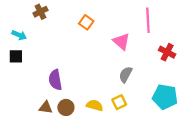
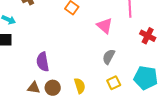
yellow square: (119, 102) -> (114, 83), moved
yellow semicircle: (95, 105) -> (80, 86), turned 56

